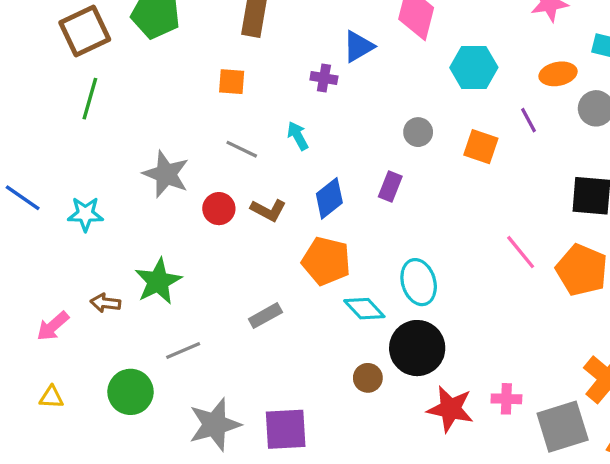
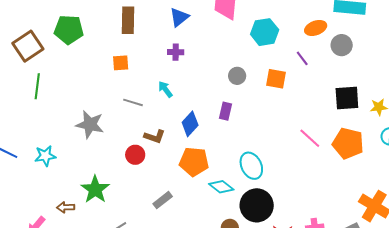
blue triangle: (358, 47) -> (179, 17), moved
red circle: (219, 209) -> (135, 155), moved

